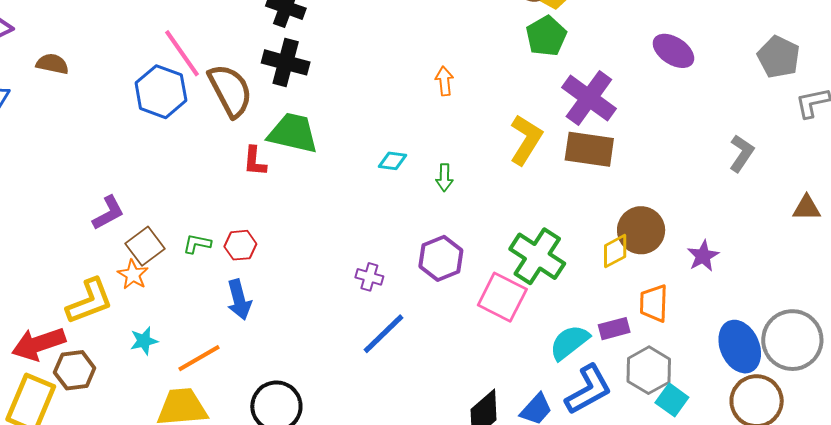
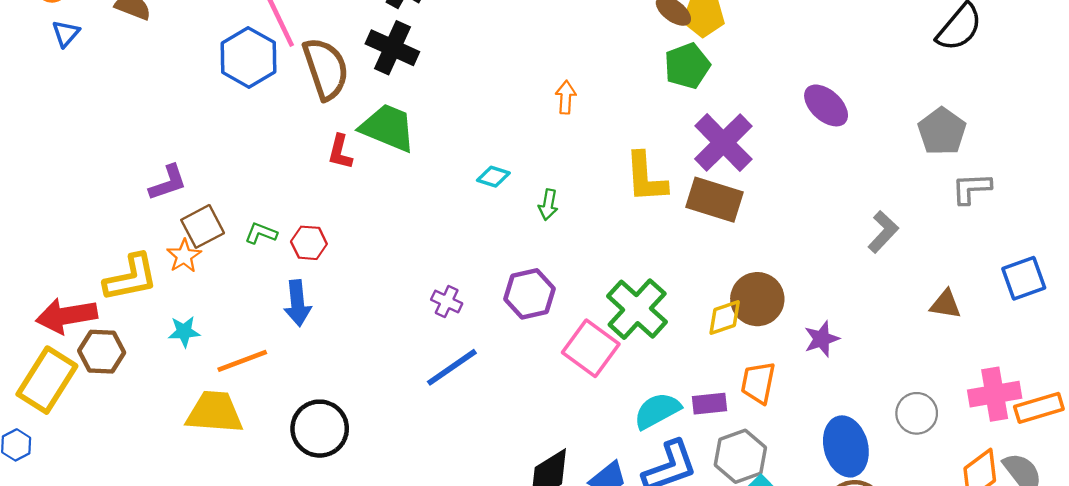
yellow L-shape: (526, 140) -> (646, 178), turned 135
gray circle: (792, 340) -> (917, 413), moved, size x0.6

